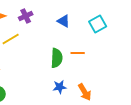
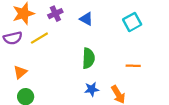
blue triangle: (64, 21) -> (86, 19), moved
orange line: (78, 53) -> (133, 66), moved

